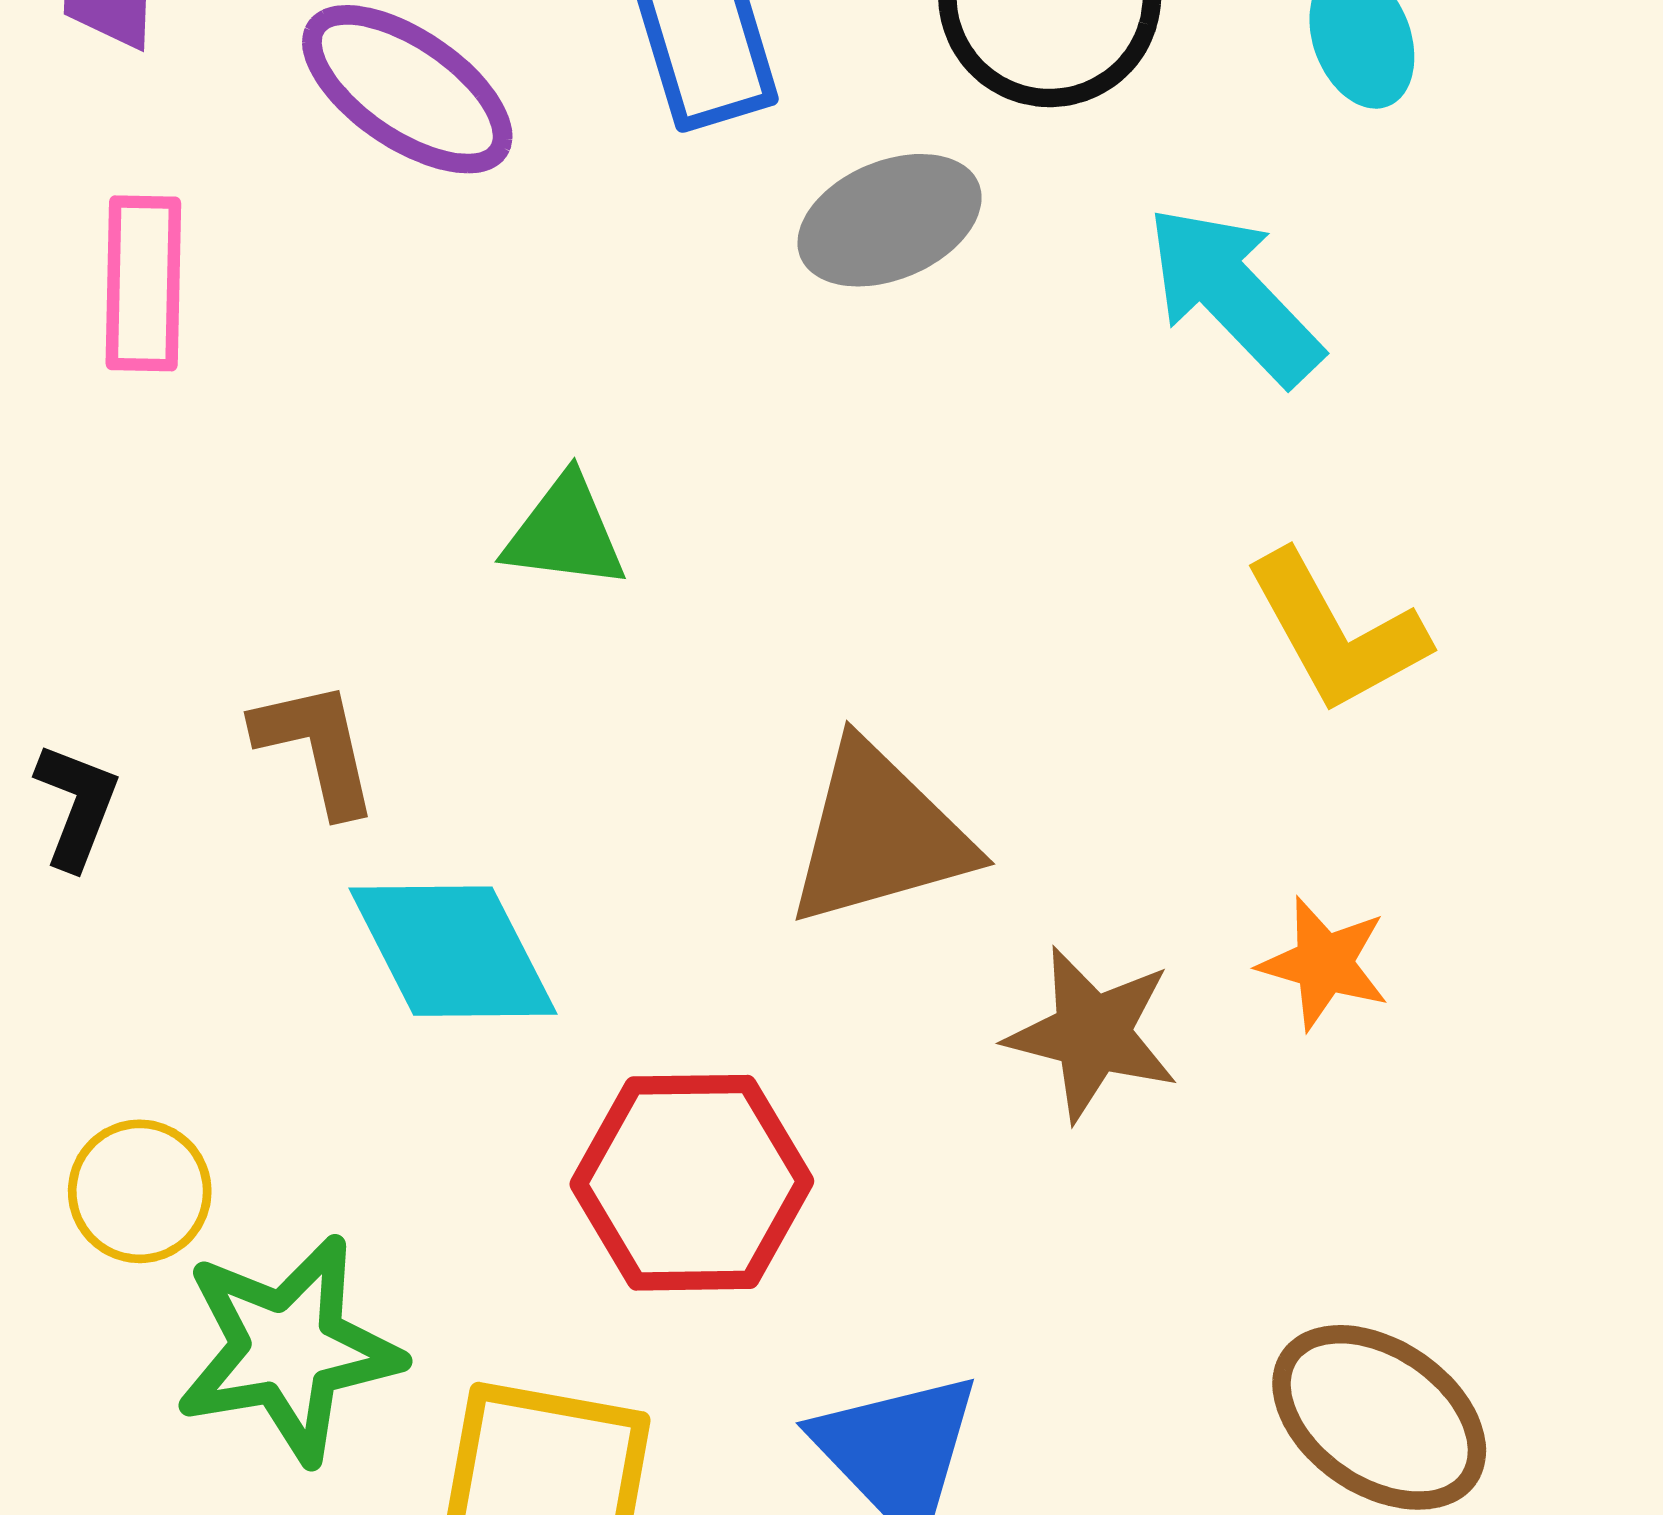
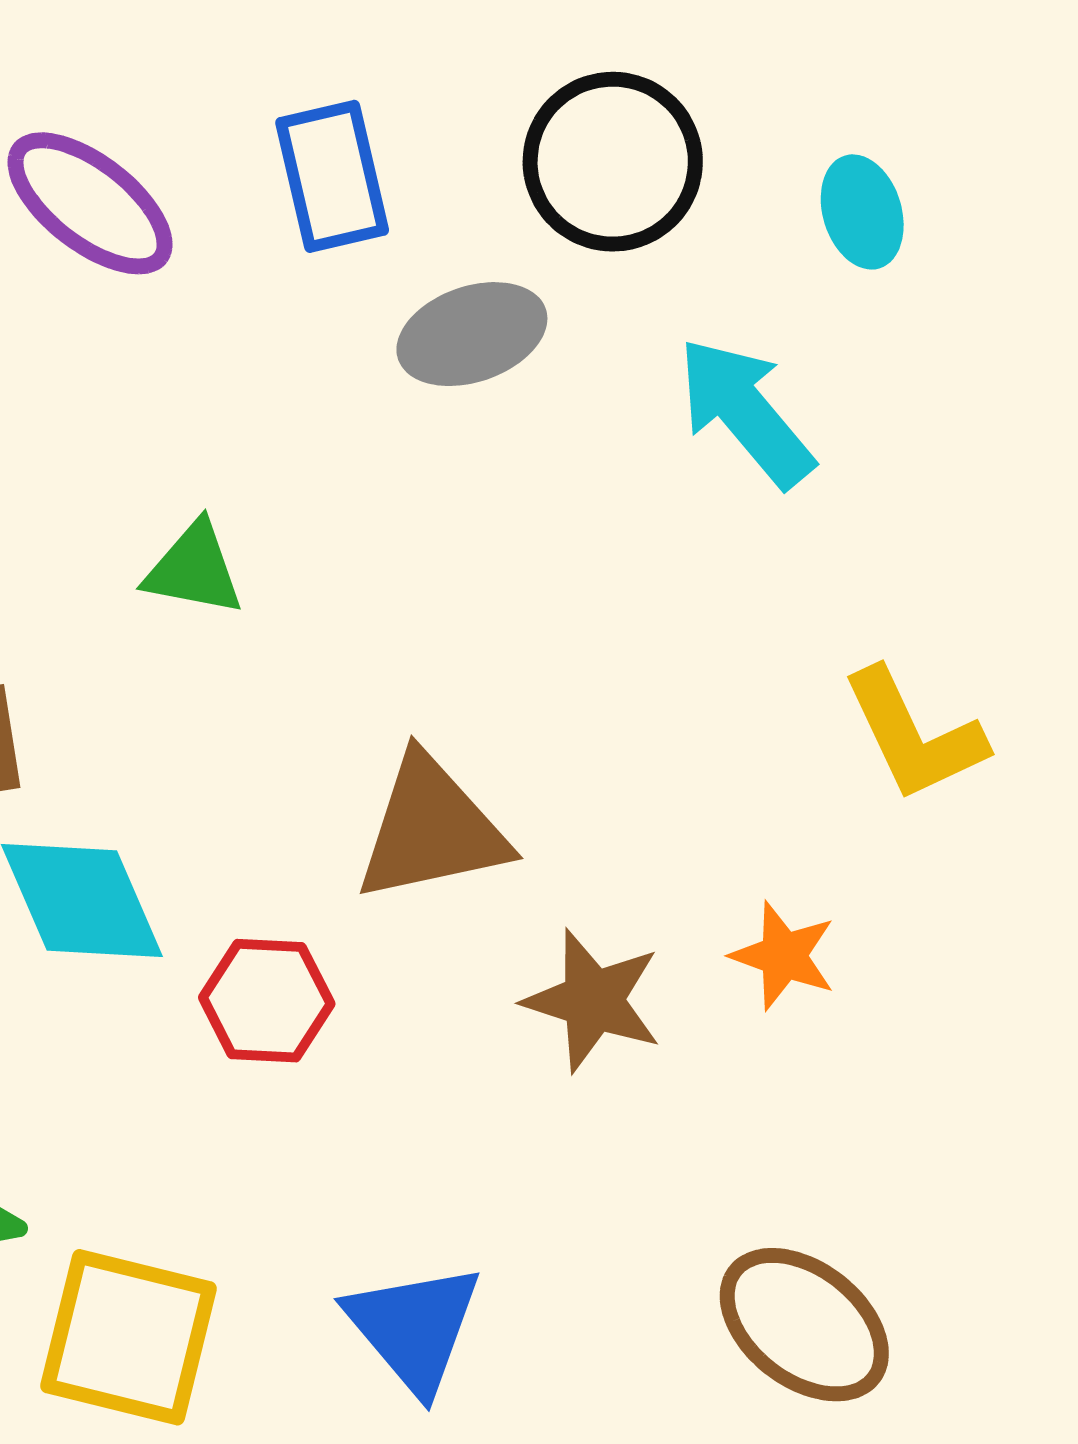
yellow L-shape: (1336, 632) -> (914, 735), moved
red hexagon: (692, 1183) -> (267, 1001), moved, size x0.7

